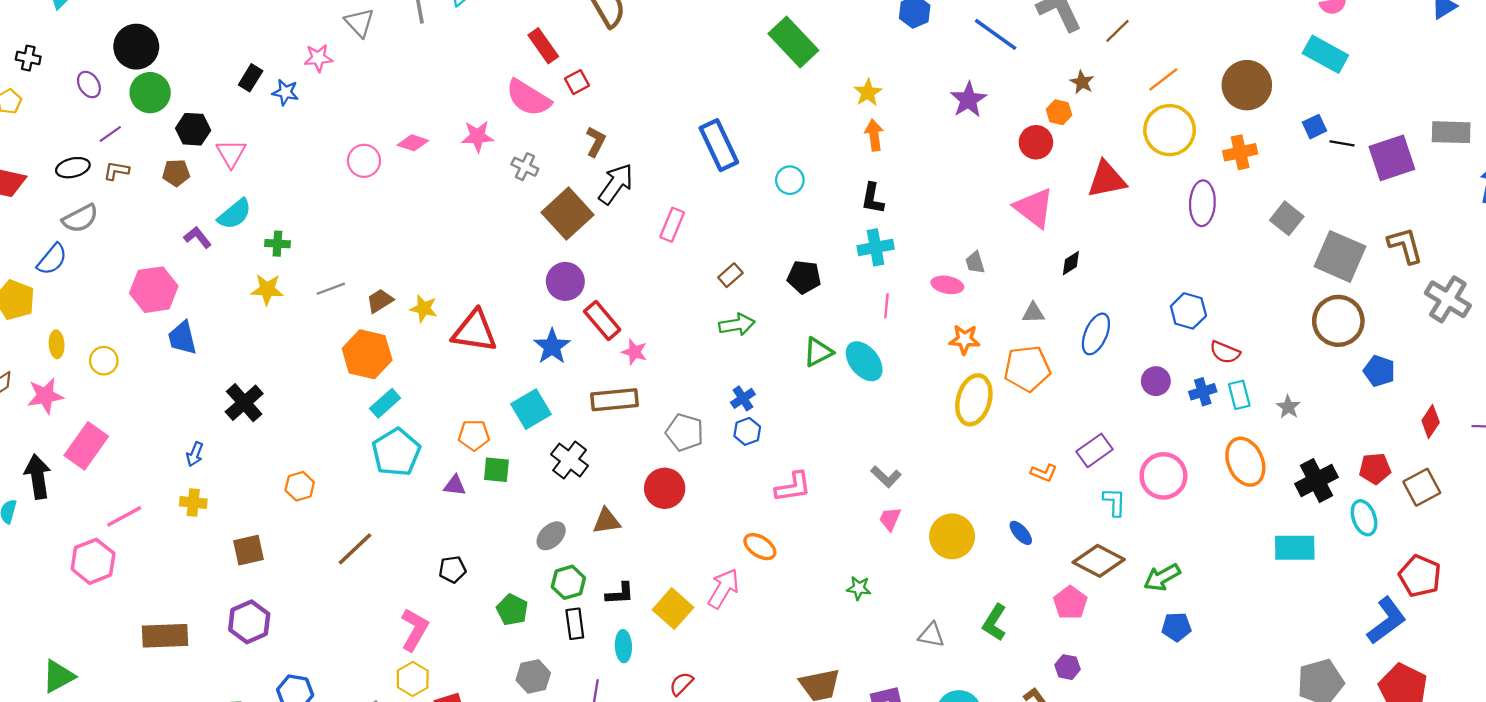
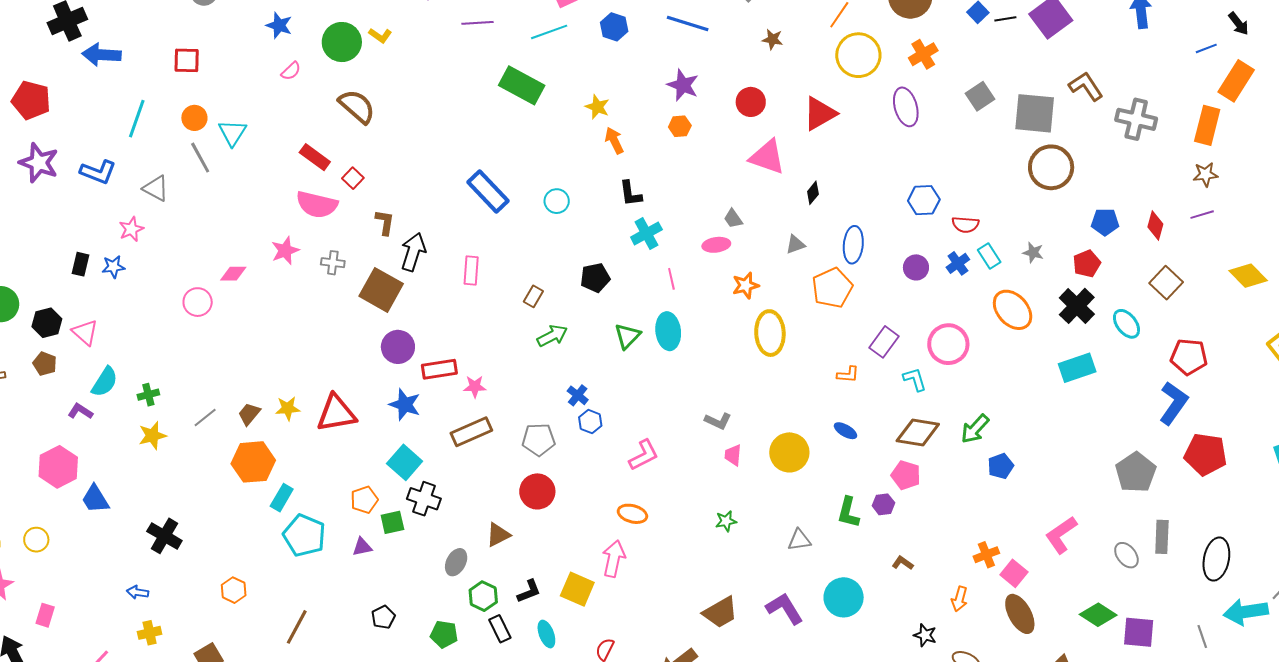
orange hexagon: (1059, 112) -> (680, 126), moved
brown pentagon: (176, 173) -> (45, 364), turned -30
gray square: (1287, 218) -> (980, 96), turned 36
red rectangle: (602, 320) -> (439, 369), turned -40
cyan ellipse: (864, 361) -> (668, 331), turned 51
orange pentagon: (1027, 369) -> (832, 288), moved
blue pentagon: (1379, 371) -> (1105, 222), moved
pink rectangle: (86, 446) -> (45, 615), size x0.6
blue arrow: (195, 454) -> (138, 592), turned 95
black cross: (570, 460) -> (424, 499), moved
red pentagon: (1375, 469) -> (1087, 264), moved
purple hexagon: (1068, 667) -> (883, 504), moved

